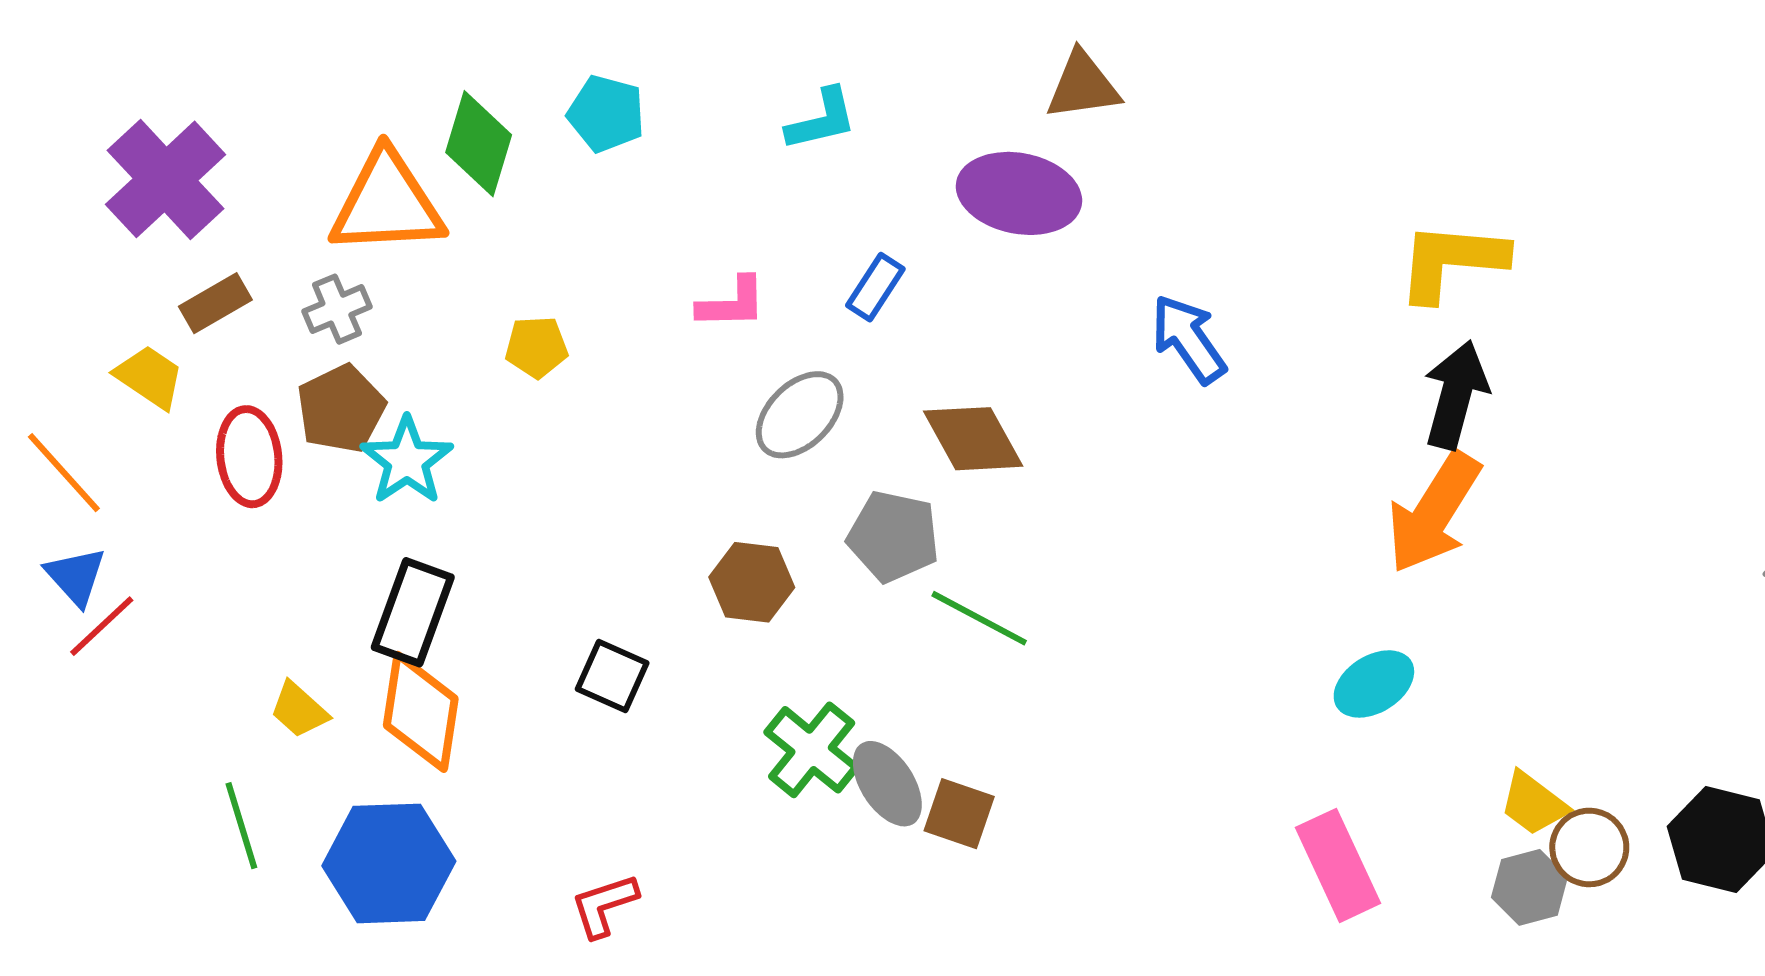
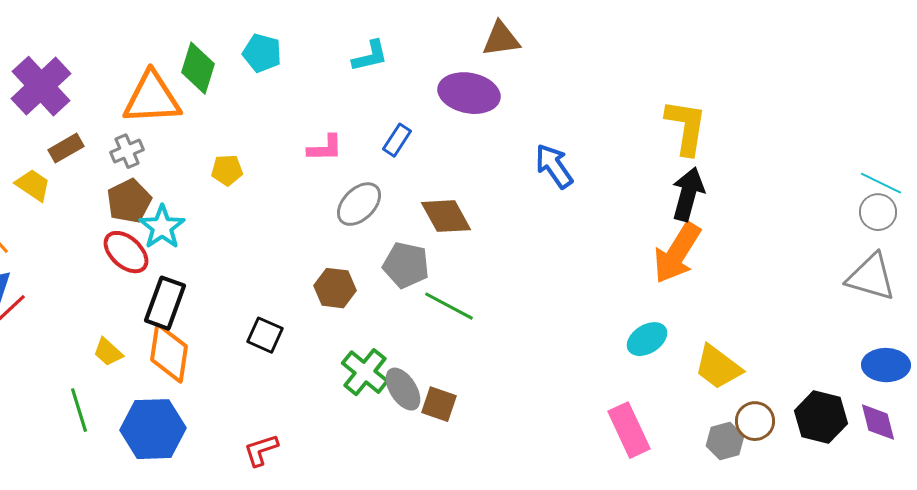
yellow L-shape: (1452, 261) -> (686, 127), turned 94
red ellipse: (249, 457) -> (126, 252), moved, turned -42
yellow trapezoid: (1533, 804) -> (718, 367), moved, size x1.4

